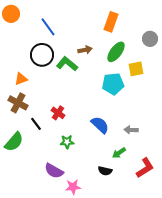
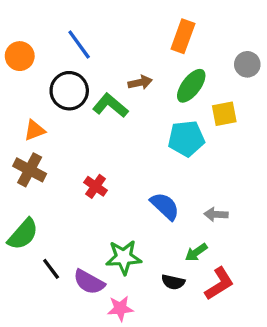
orange circle: (11, 14) -> (20, 56), moved
black line: (36, 124) -> (51, 269), moved
green star: (67, 142) -> (124, 257), moved, size x1.5
red L-shape: (145, 168) -> (219, 284), moved

